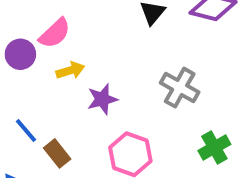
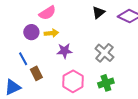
purple circle: (20, 54) -> (31, 32), moved
green cross: (214, 147) -> (106, 83), moved

